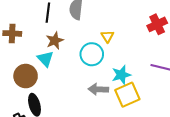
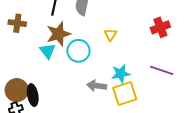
brown star: (55, 41) -> (58, 34), size x1.4
cyan circle: (92, 54) -> (78, 51), moved
brown circle: (26, 76) -> (17, 90), moved

